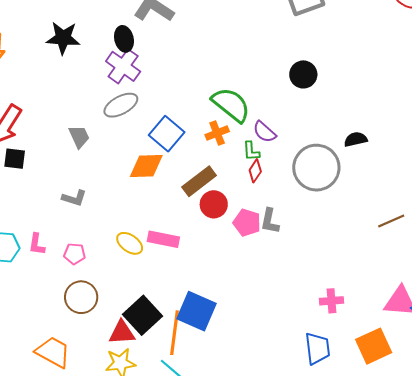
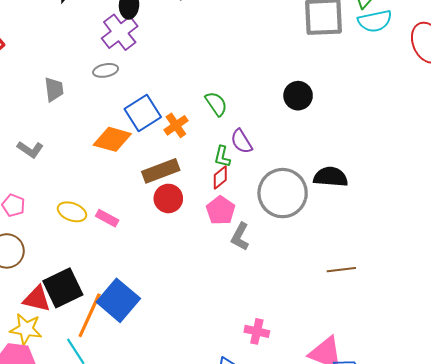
gray ellipse: (121, 105) -> (106, 70), size x0.7
green semicircle: (231, 105) -> (216, 104), size x0.6
orange cross: (217, 133) -> (176, 125), moved, turned -30
black semicircle: (356, 139) -> (331, 177), size x1.4
gray L-shape: (270, 221) -> (240, 237), moved
pink pentagon: (247, 223) -> (221, 210), moved
pink rectangle: (163, 239) -> (107, 218), size x0.7
yellow ellipse: (130, 243) -> (72, 212), turned -32

